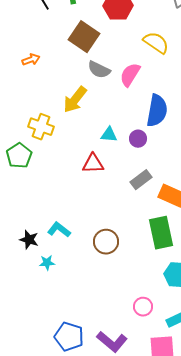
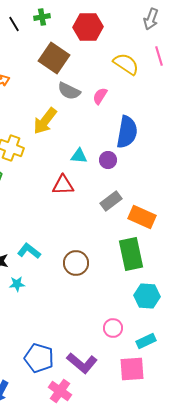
pink semicircle: (130, 75) -> (100, 96), size x0.7

